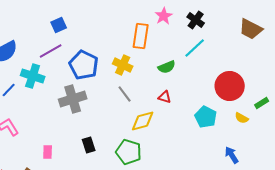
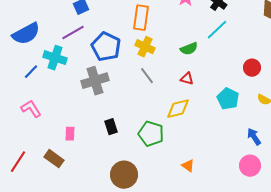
orange rectangle: (141, 36) -> (141, 18), moved
red circle: (230, 86) -> (252, 68), size x0.6
yellow diamond: (143, 121) -> (178, 109), moved

